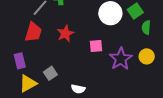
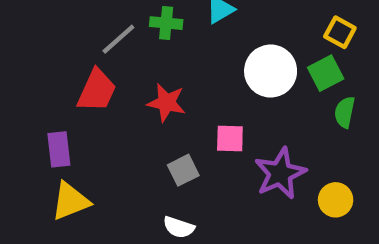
red star: (65, 34) -> (166, 103), turned 30
yellow circle: (147, 56) -> (336, 200), moved
gray square: (50, 73) -> (183, 170), moved

